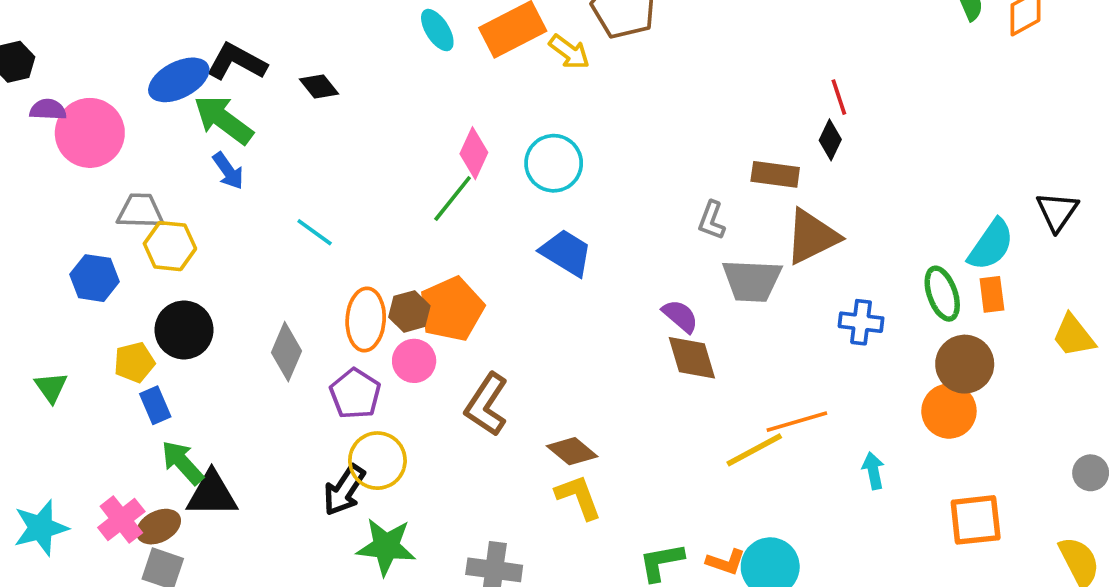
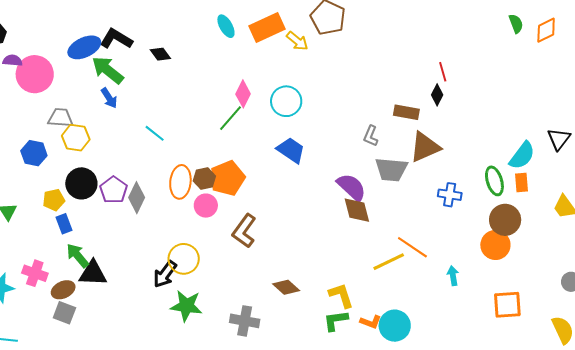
purple semicircle: (680, 316) -> (352, 187), size x1.5
purple pentagon: (355, 394) -> (114, 190), moved
orange line: (797, 422) -> (412, 247), turned 48
brown diamond: (572, 451) -> (286, 287), moved
yellow L-shape: (578, 497) -> (341, 295), moved
pink cross: (121, 520) -> (35, 273), moved, turned -35

